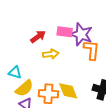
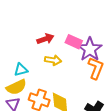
cyan triangle: (15, 72) -> (21, 70), moved, turned -48

